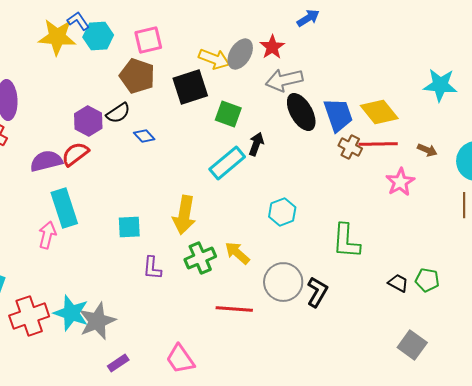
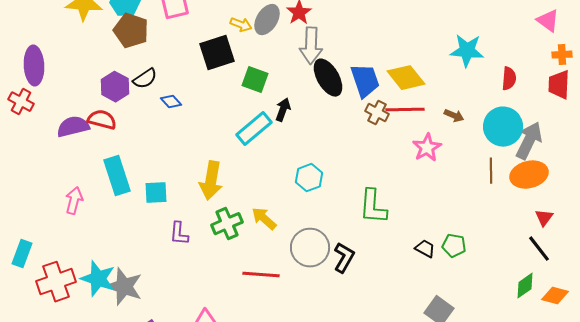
yellow arrow: (214, 59) -> (241, 25), size x0.7
brown pentagon: (137, 76) -> (131, 31), moved
gray arrow: (284, 80) -> (311, 46), turned -75
red semicircle: (75, 154) -> (102, 120), turned 52
cyan rectangle: (64, 208) -> (117, 176), moved
gray star: (97, 321) -> (124, 287), turned -30

